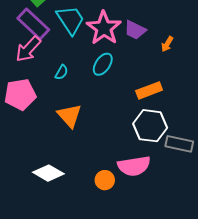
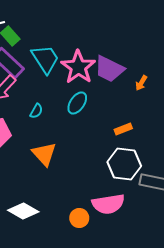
purple trapezoid: (135, 30) -> (109, 69), size x1.4
orange rectangle: (149, 90) -> (123, 129), size x0.7

